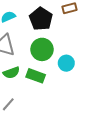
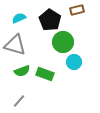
green circle: (42, 49) -> (63, 42), moved

